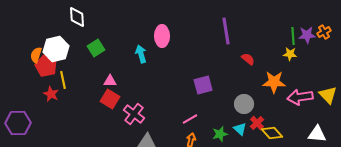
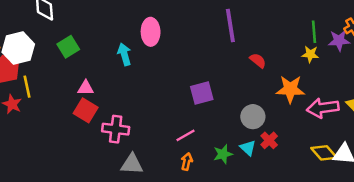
purple star: (307, 35) -> (339, 41), moved
pink cross: (134, 114) -> (116, 129), turned -30
yellow diamond: (272, 133) -> (324, 153), moved

